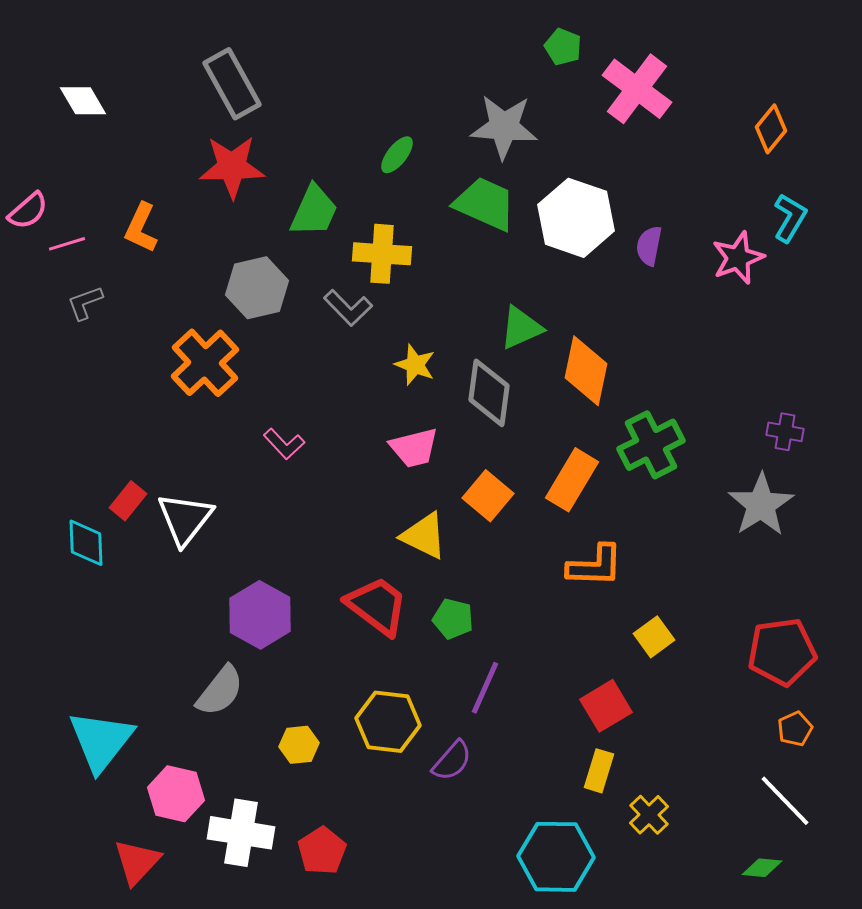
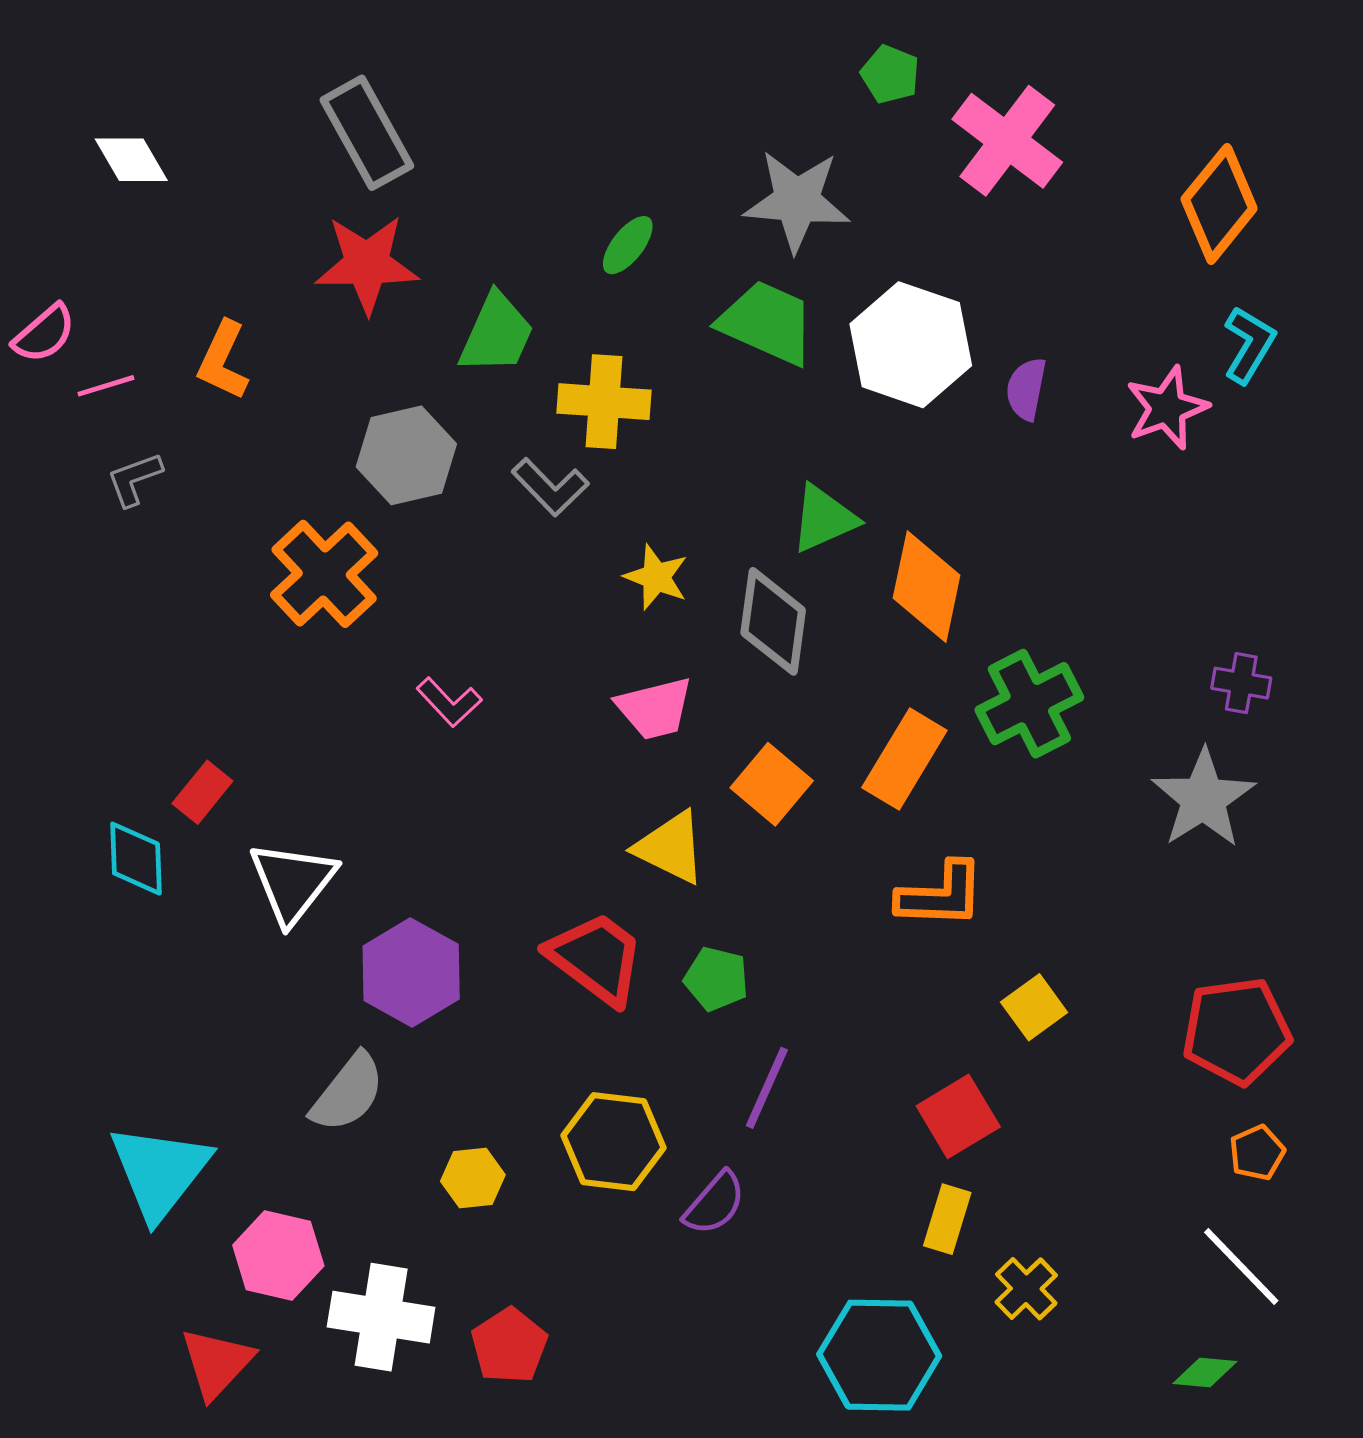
orange diamond: (771, 129) -> (1219, 204), size x1.5
white triangle: (185, 519) -> (293, 882), moved

